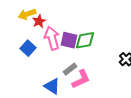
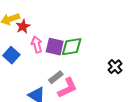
pink arrow: (52, 38) -> (37, 44), size x0.7

